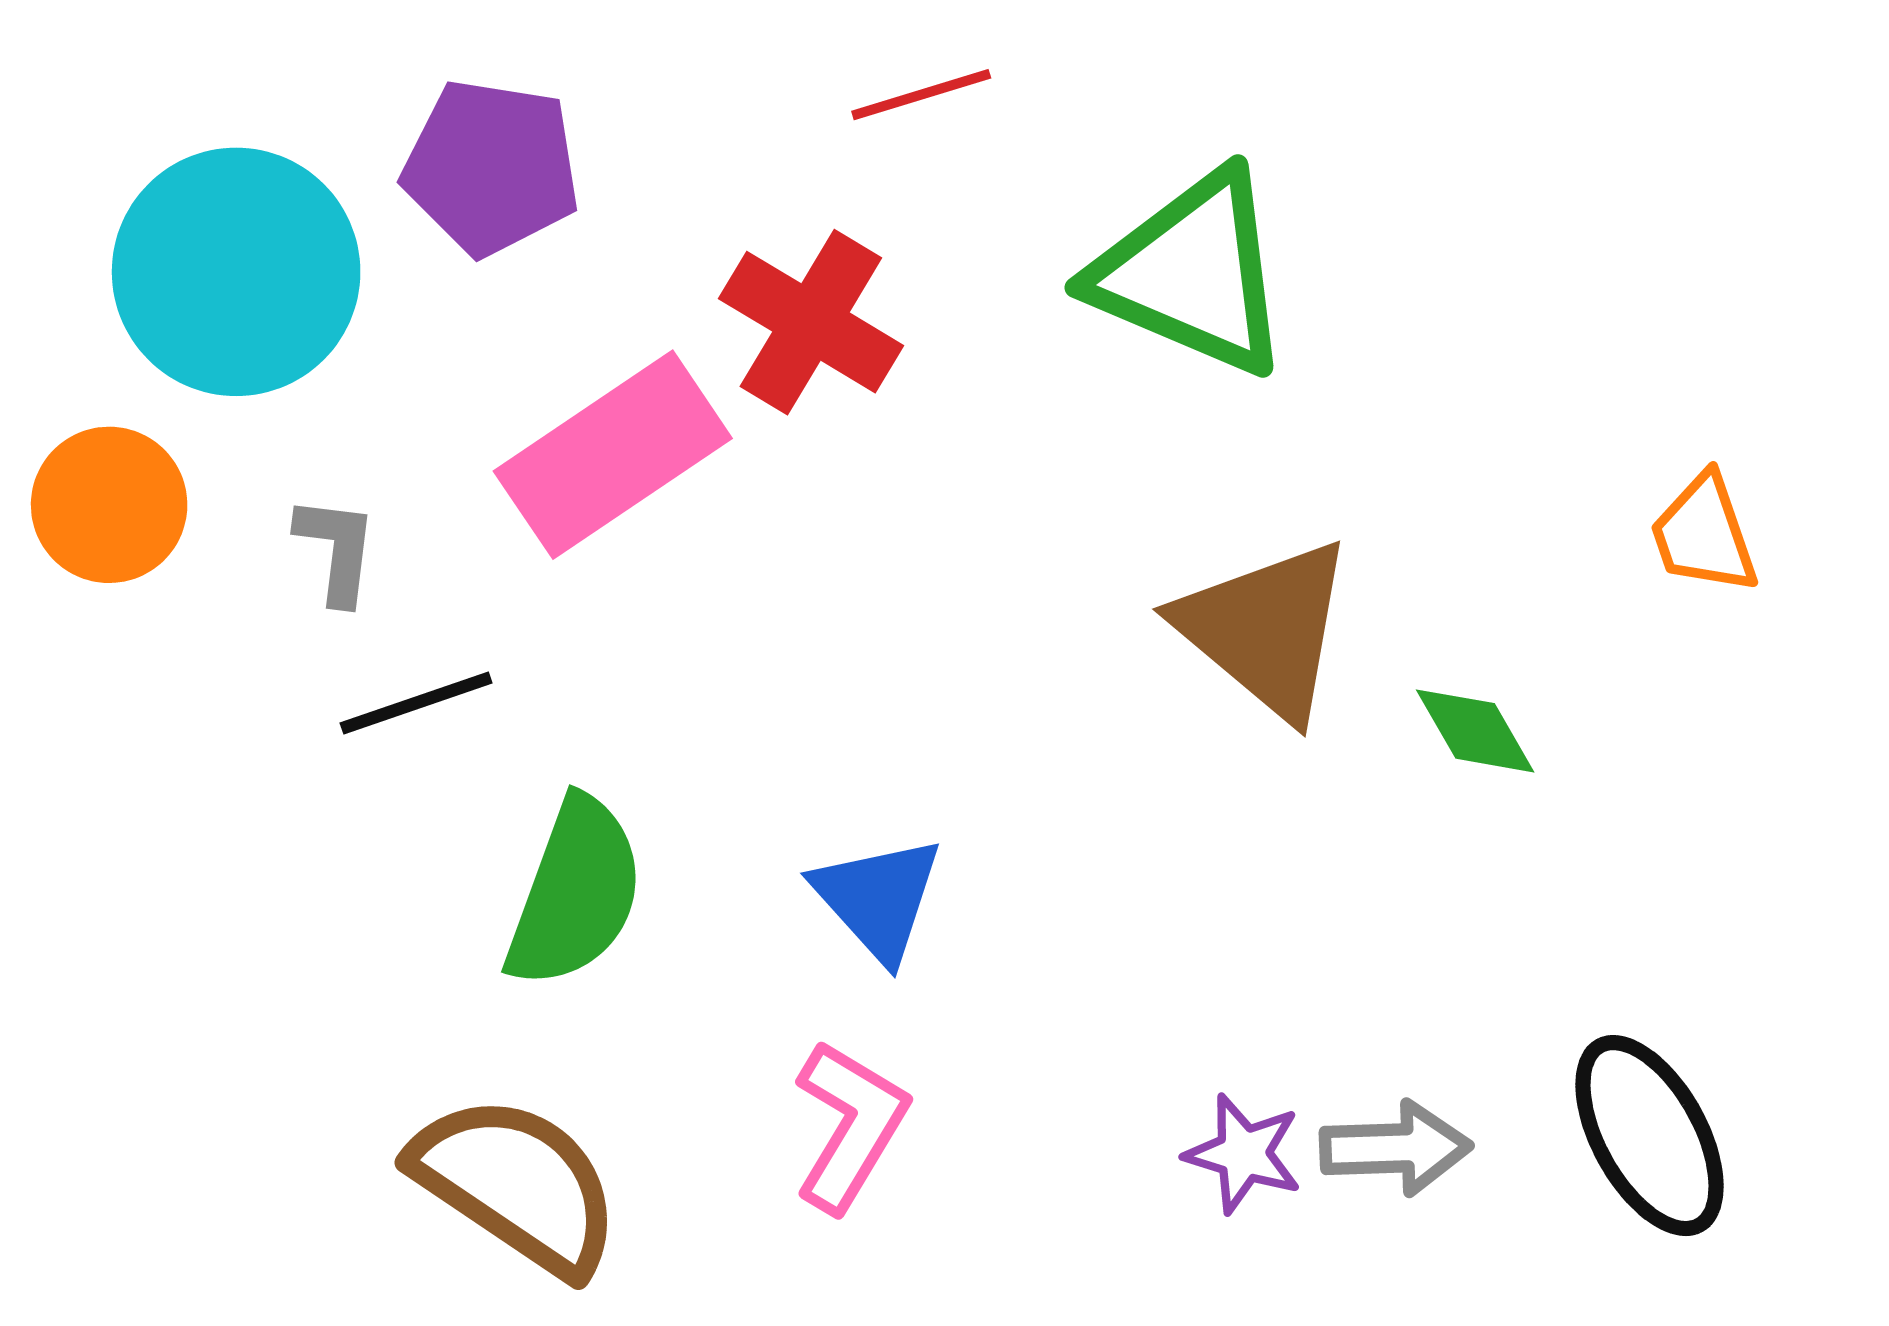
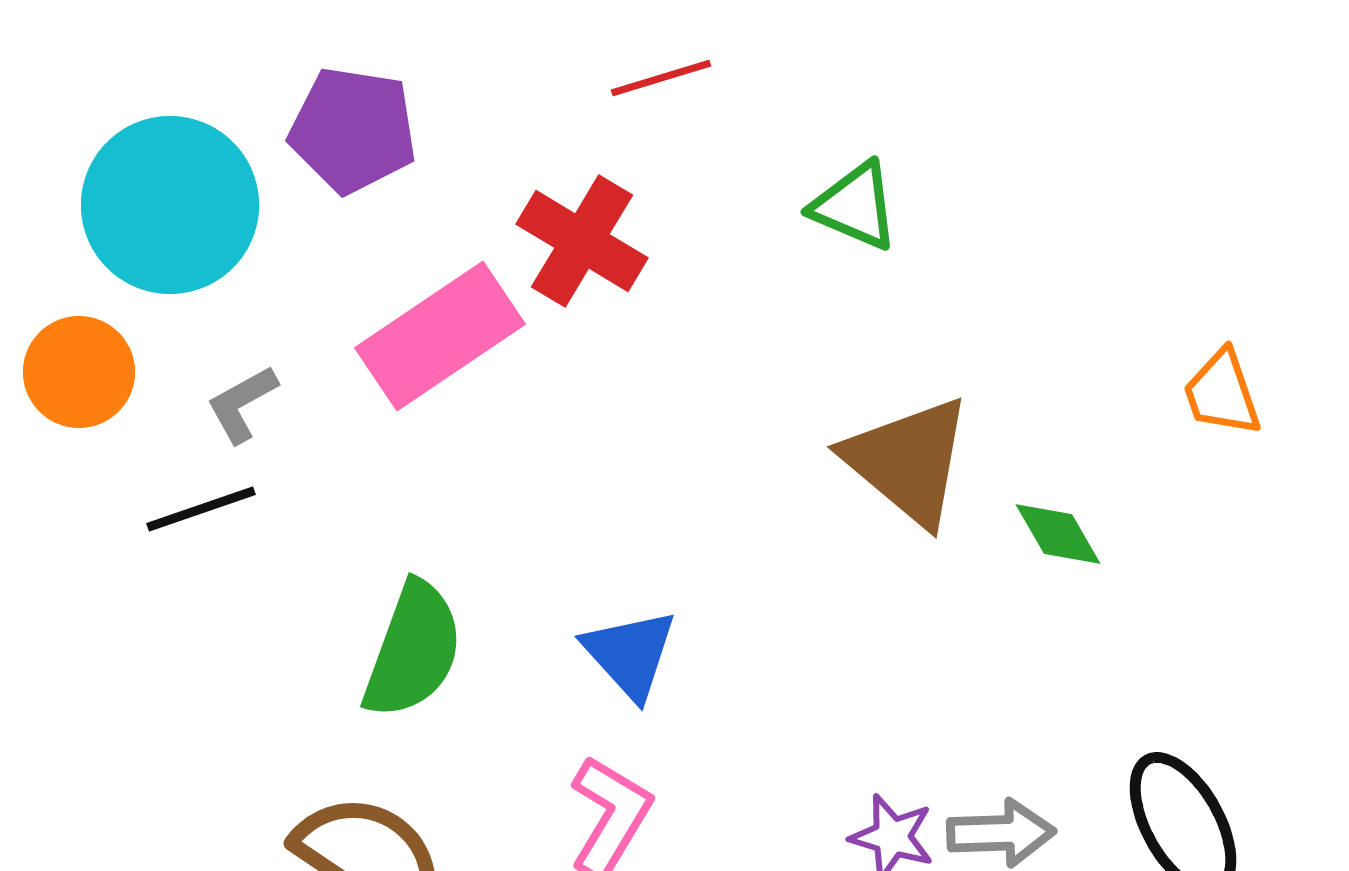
green triangle: (1192, 273) -> (855, 206), size x0.6
gray L-shape: (337, 550) -> (242, 404), turned -126
black line: (416, 703) -> (201, 509), moved

